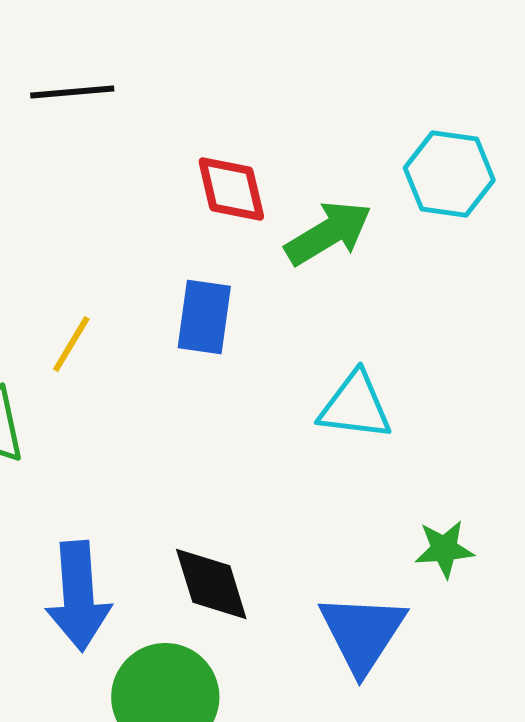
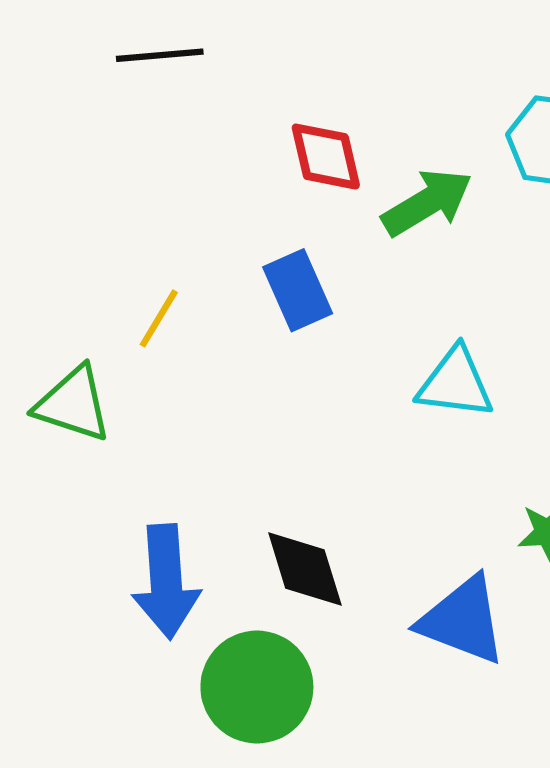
blue rectangle: (204, 317) -> (298, 290), turned -32
blue triangle: (362, 633) -> (463, 620), turned -42

